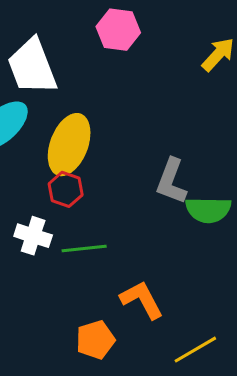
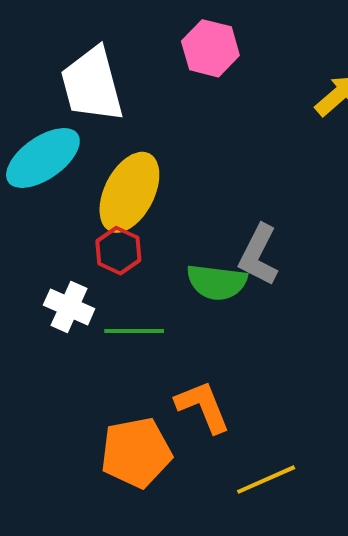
green semicircle: (208, 210) -> (217, 282), moved
orange pentagon: (95, 340) -> (136, 453), size x1.4

